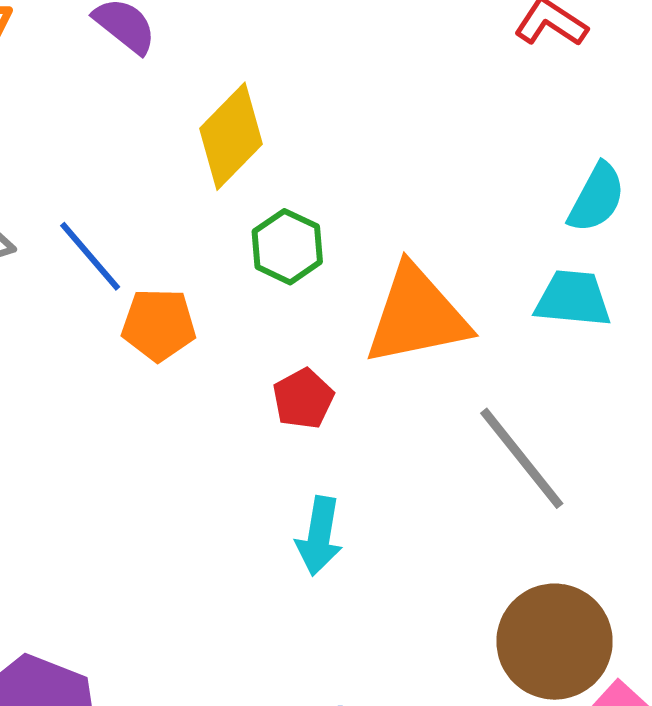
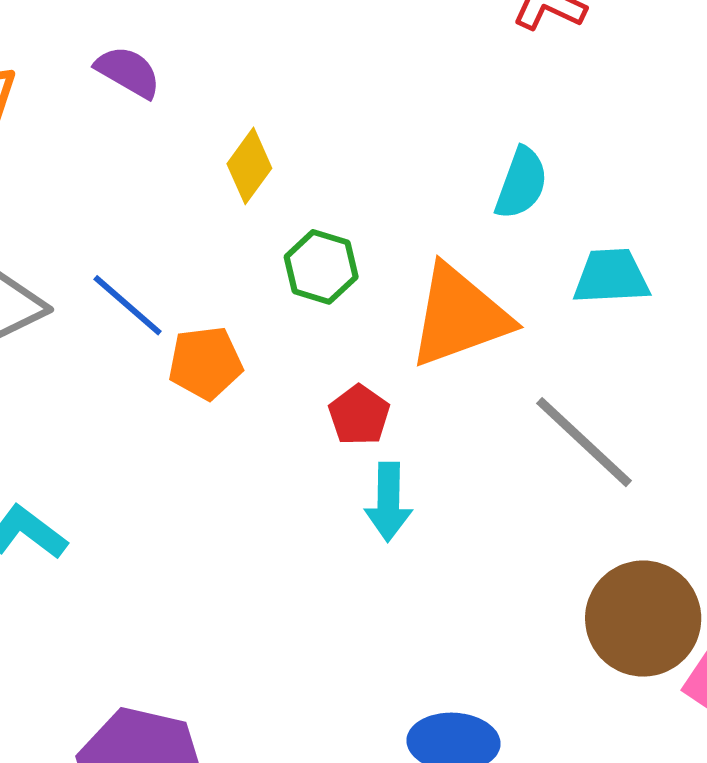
yellow diamond: (231, 136) -> (249, 166), size x0.7
cyan semicircle: (597, 198) -> (521, 183), moved
cyan arrow: (319, 536) -> (388, 502), moved

